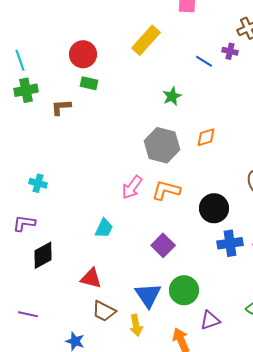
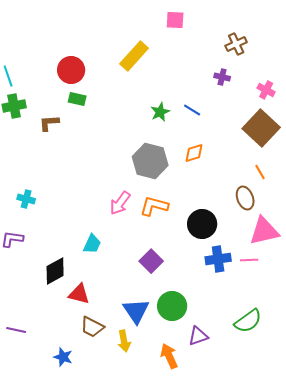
purple cross: (230, 51) -> (222, 77), moved
blue line: (204, 61) -> (192, 110), moved
black diamond: (43, 255) -> (55, 271), moved

